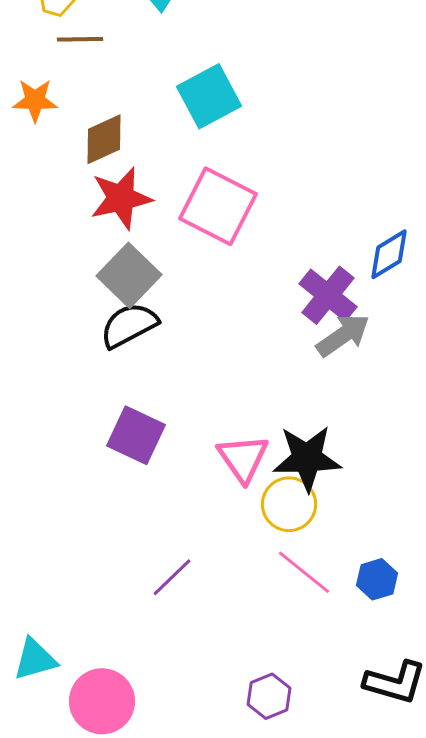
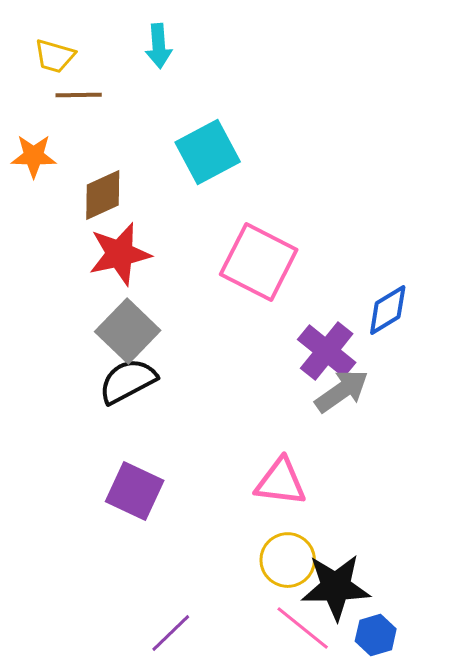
pink square: (218, 206) -> (259, 262), moved
pink triangle: (243, 458) -> (281, 482), moved, turned -48
black star: (307, 458) -> (336, 587), moved

